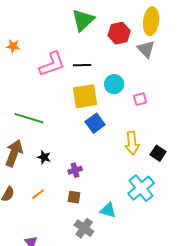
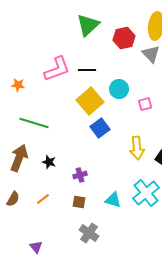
orange star: (13, 46) -> (18, 85), moved
yellow square: (85, 96) -> (90, 101), turned -32
cyan triangle: (108, 210) -> (113, 200), moved

